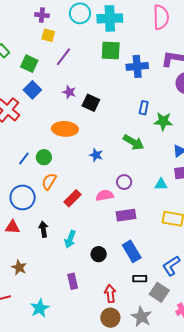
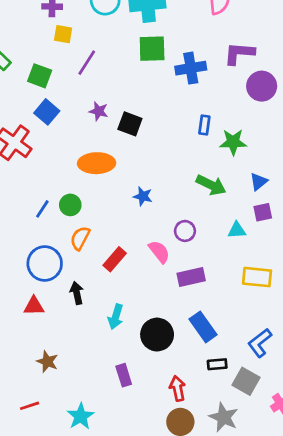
green arrow: (134, 142) -> (211, 185), moved
pink semicircle: (105, 195) -> (159, 252), turned 66
black arrow: (43, 229) -> (77, 293), moved
black circle: (99, 254) -> (157, 335), size x1.5

